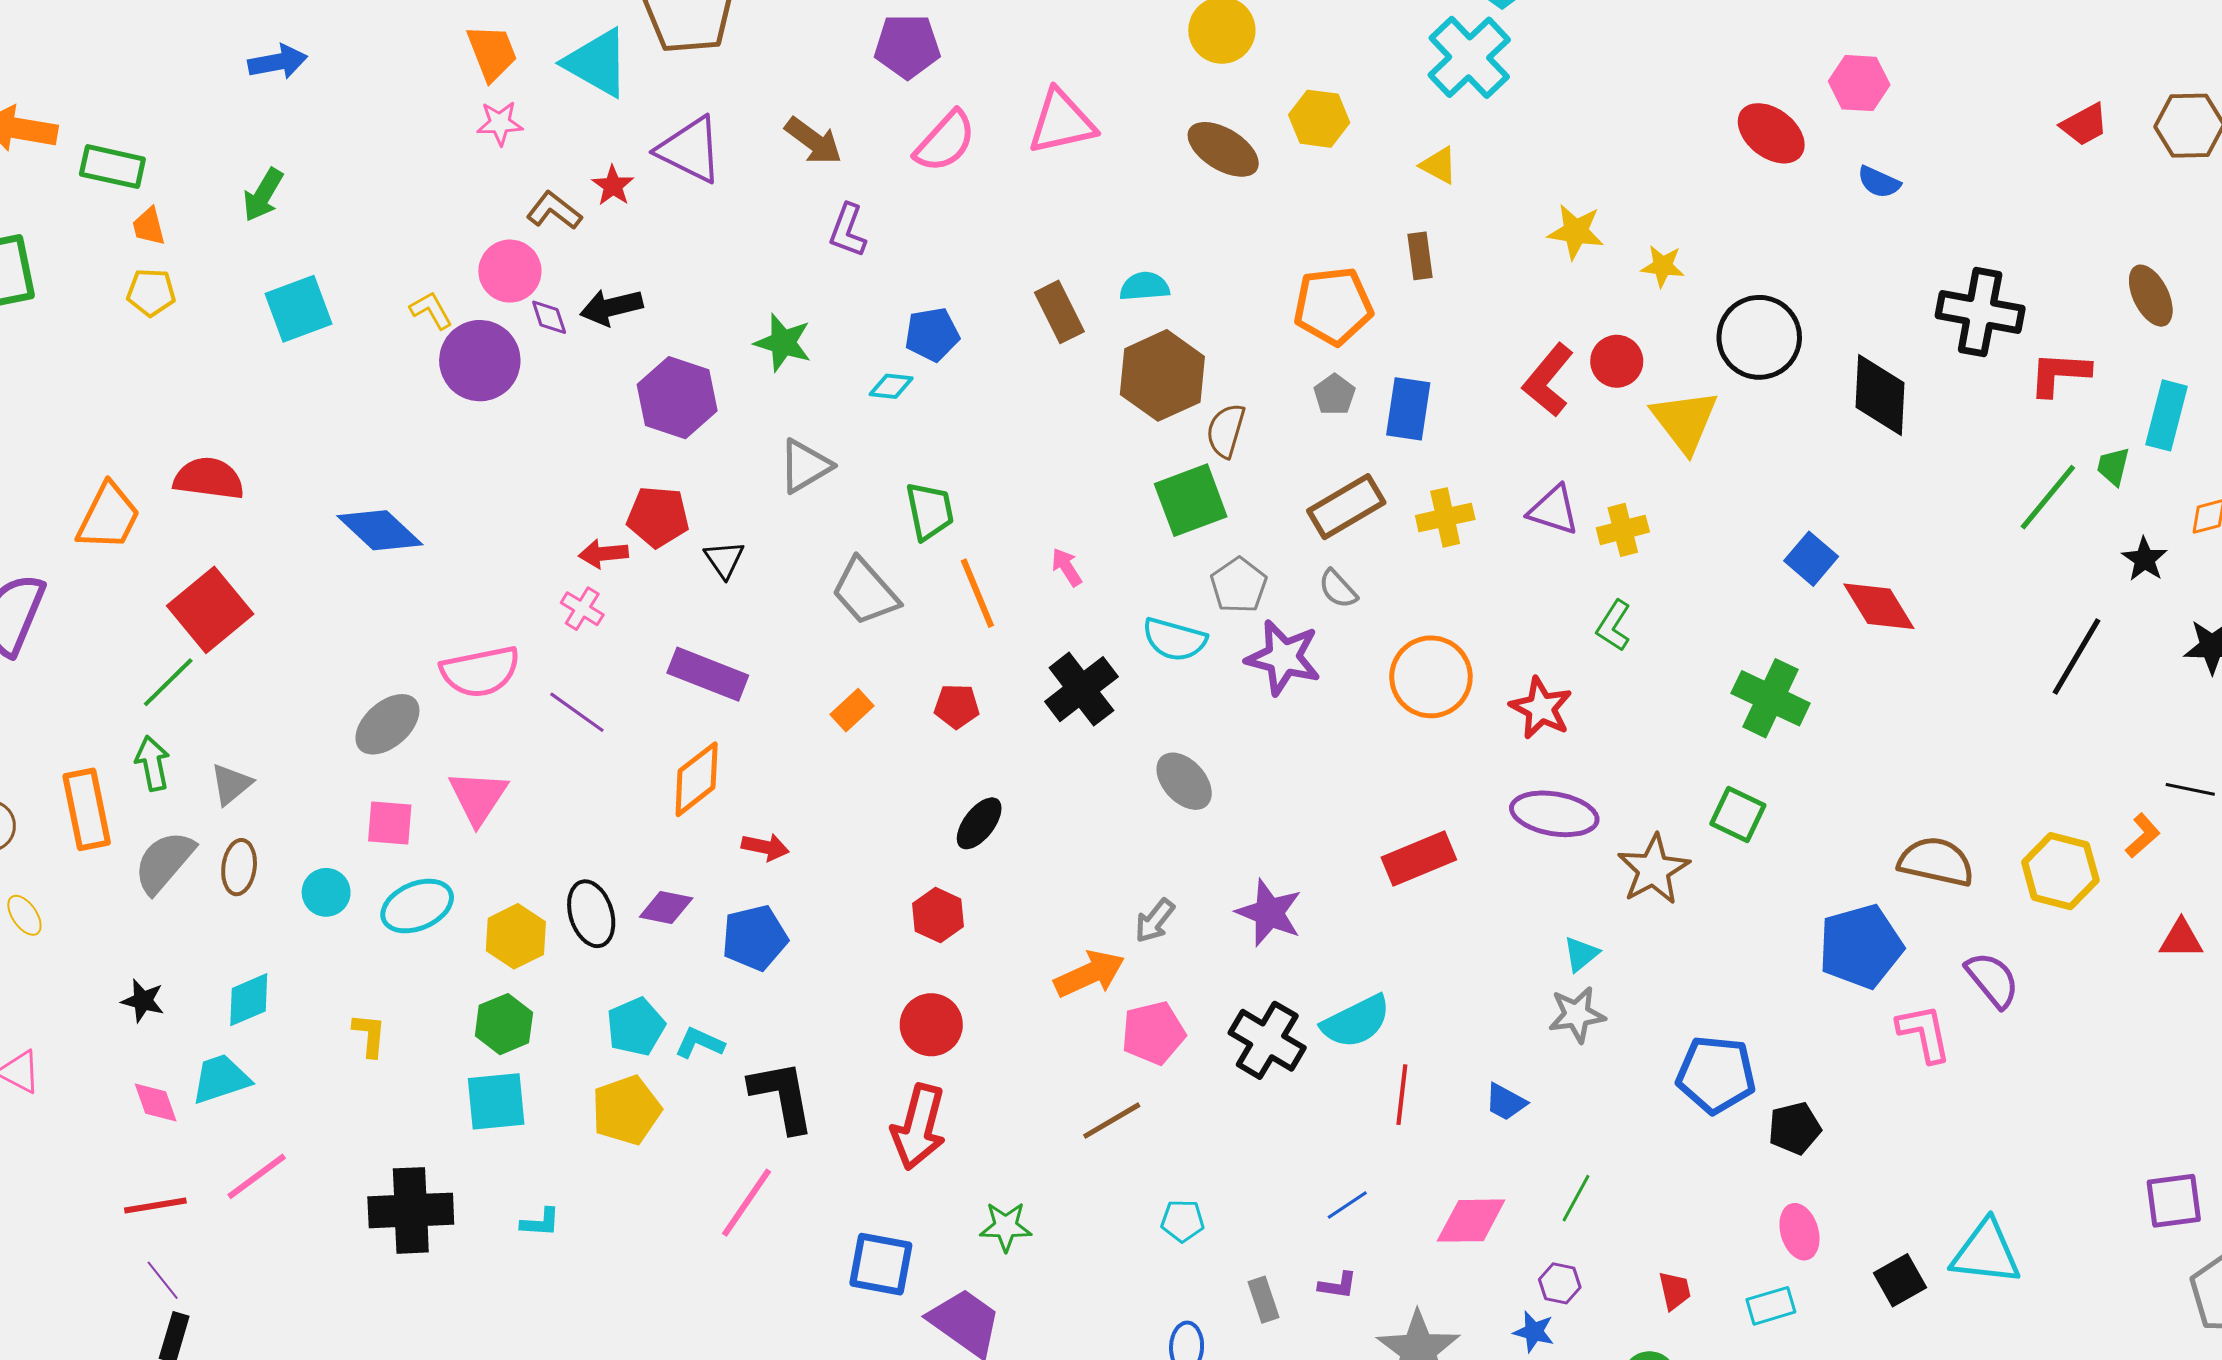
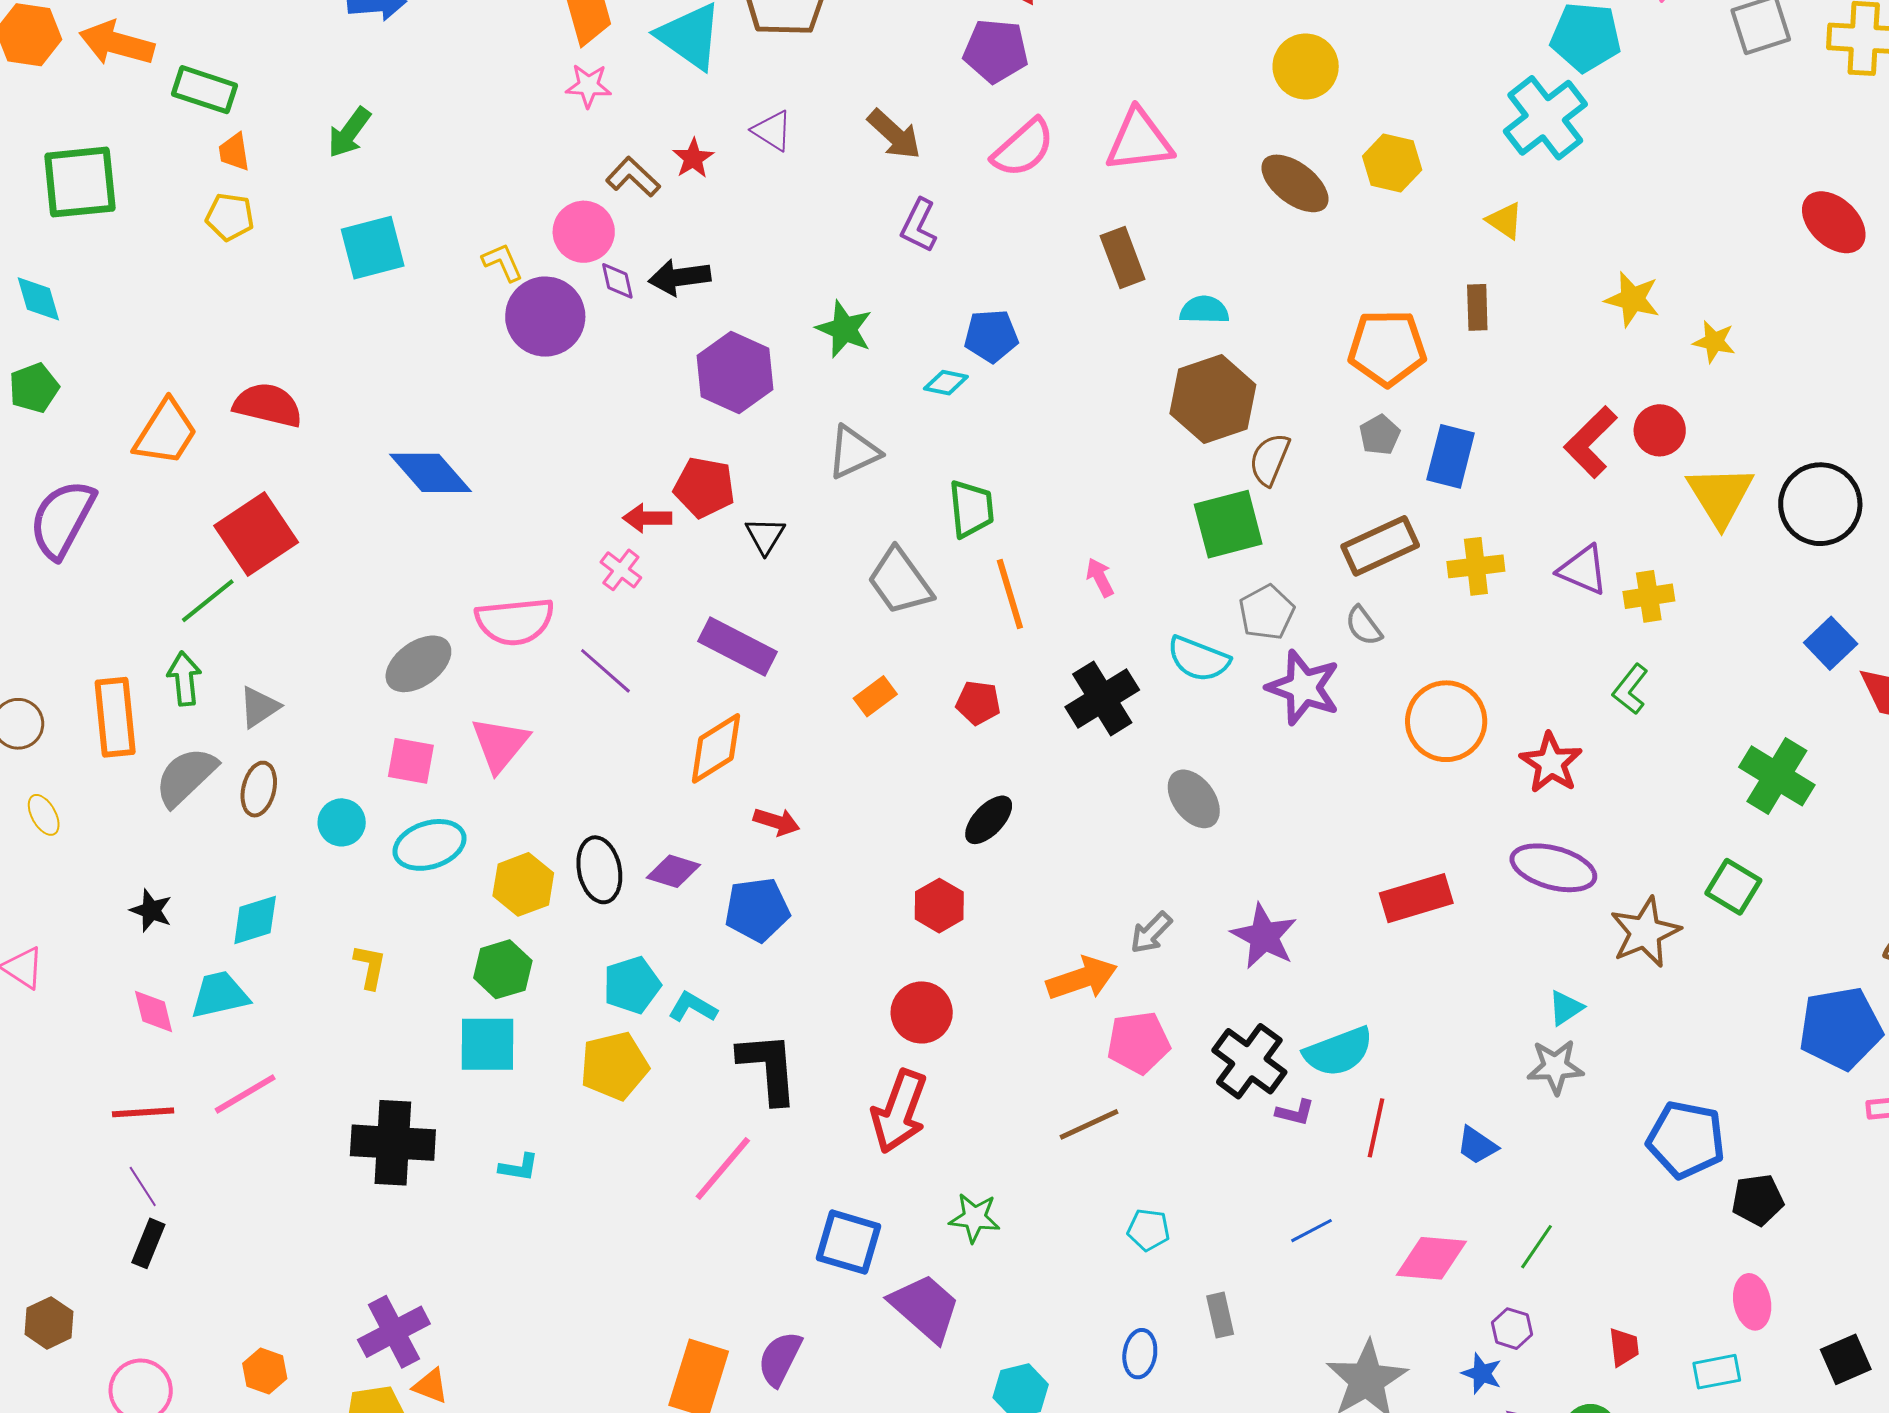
purple triangle: (690, 150) -> (772, 131), size x0.6
brown rectangle: (1059, 312) -> (1123, 258), moved
black circle: (1759, 337) -> (1820, 504), moved
purple L-shape: (1338, 1285) -> (1295, 1112), moved

